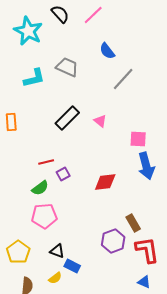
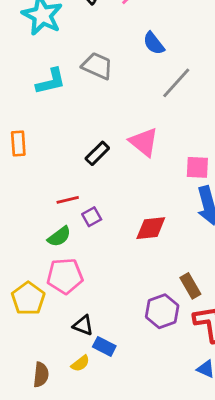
black rectangle: (67, 118) -> (97, 153), moved, size x0.7
pink triangle: (100, 121) -> (144, 142), size x1.6
yellow pentagon: (18, 252) -> (28, 299), moved

